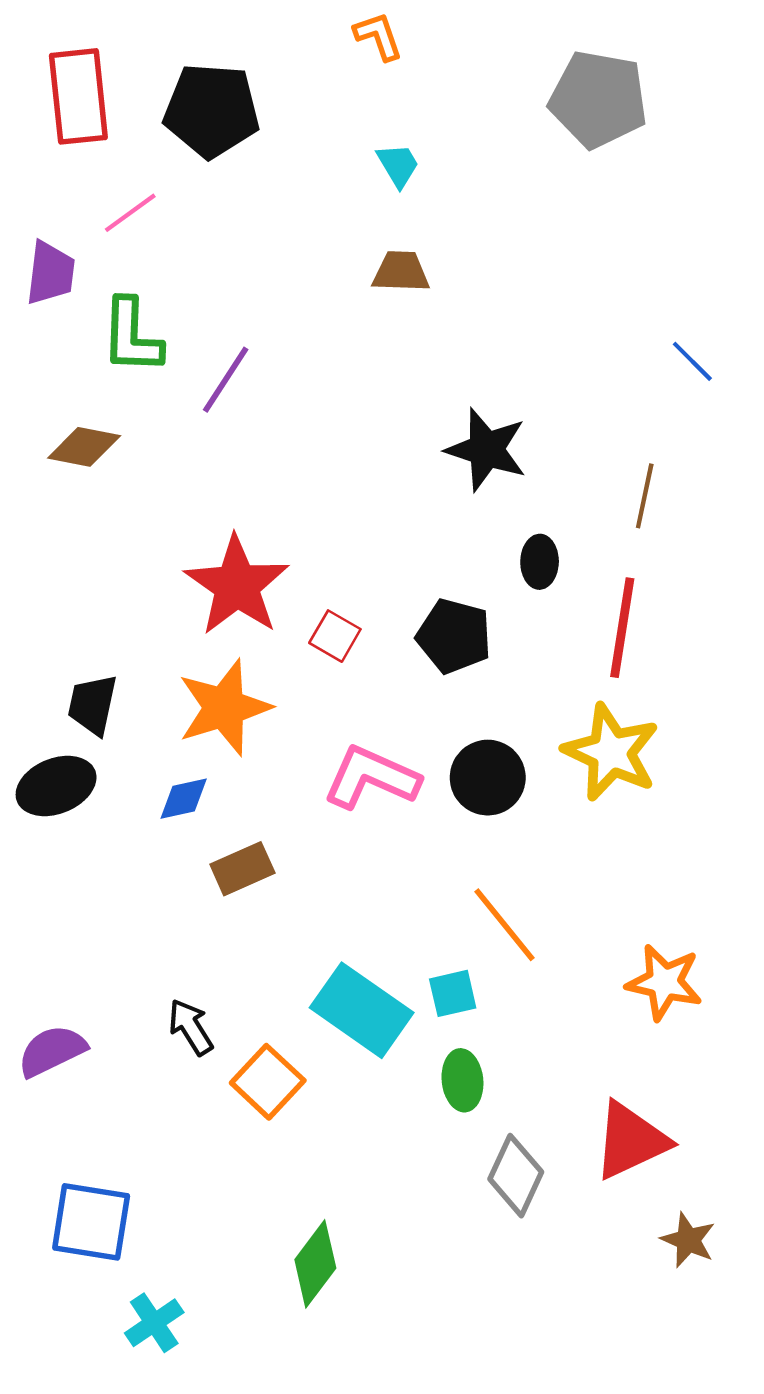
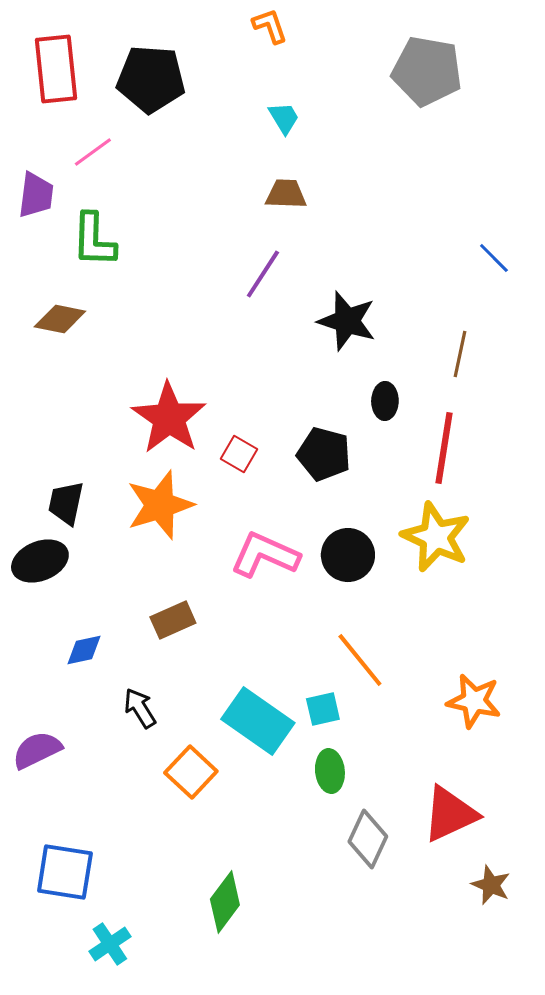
purple line: (226, 380) -> (263, 274), moved
blue diamond: (184, 799) -> (84, 650), moved
black arrow: (191, 1027) -> (140, 708), moved

